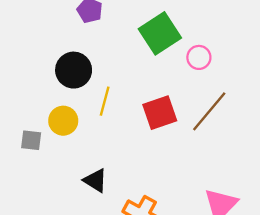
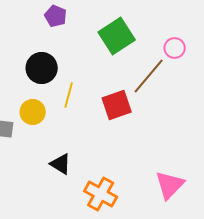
pink circle: (199, 57) -> (175, 48), moved
brown line: (209, 111) -> (149, 76), moved

